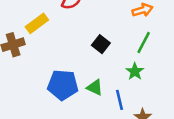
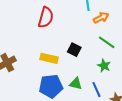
yellow rectangle: (37, 23) -> (49, 58), moved, turned 60
green line: (144, 42) -> (107, 42), turned -72

